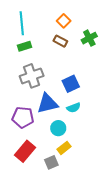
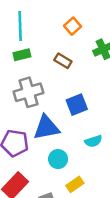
brown rectangle: (60, 41) -> (63, 61), moved
cyan semicircle: (74, 108) -> (93, 141), moved
yellow rectangle: (64, 148) -> (75, 184), moved

